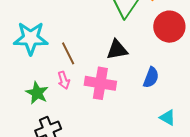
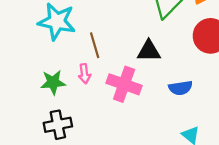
blue semicircle: (151, 77) -> (180, 88), turned 50
green star: (37, 93) -> (53, 82), turned 30

